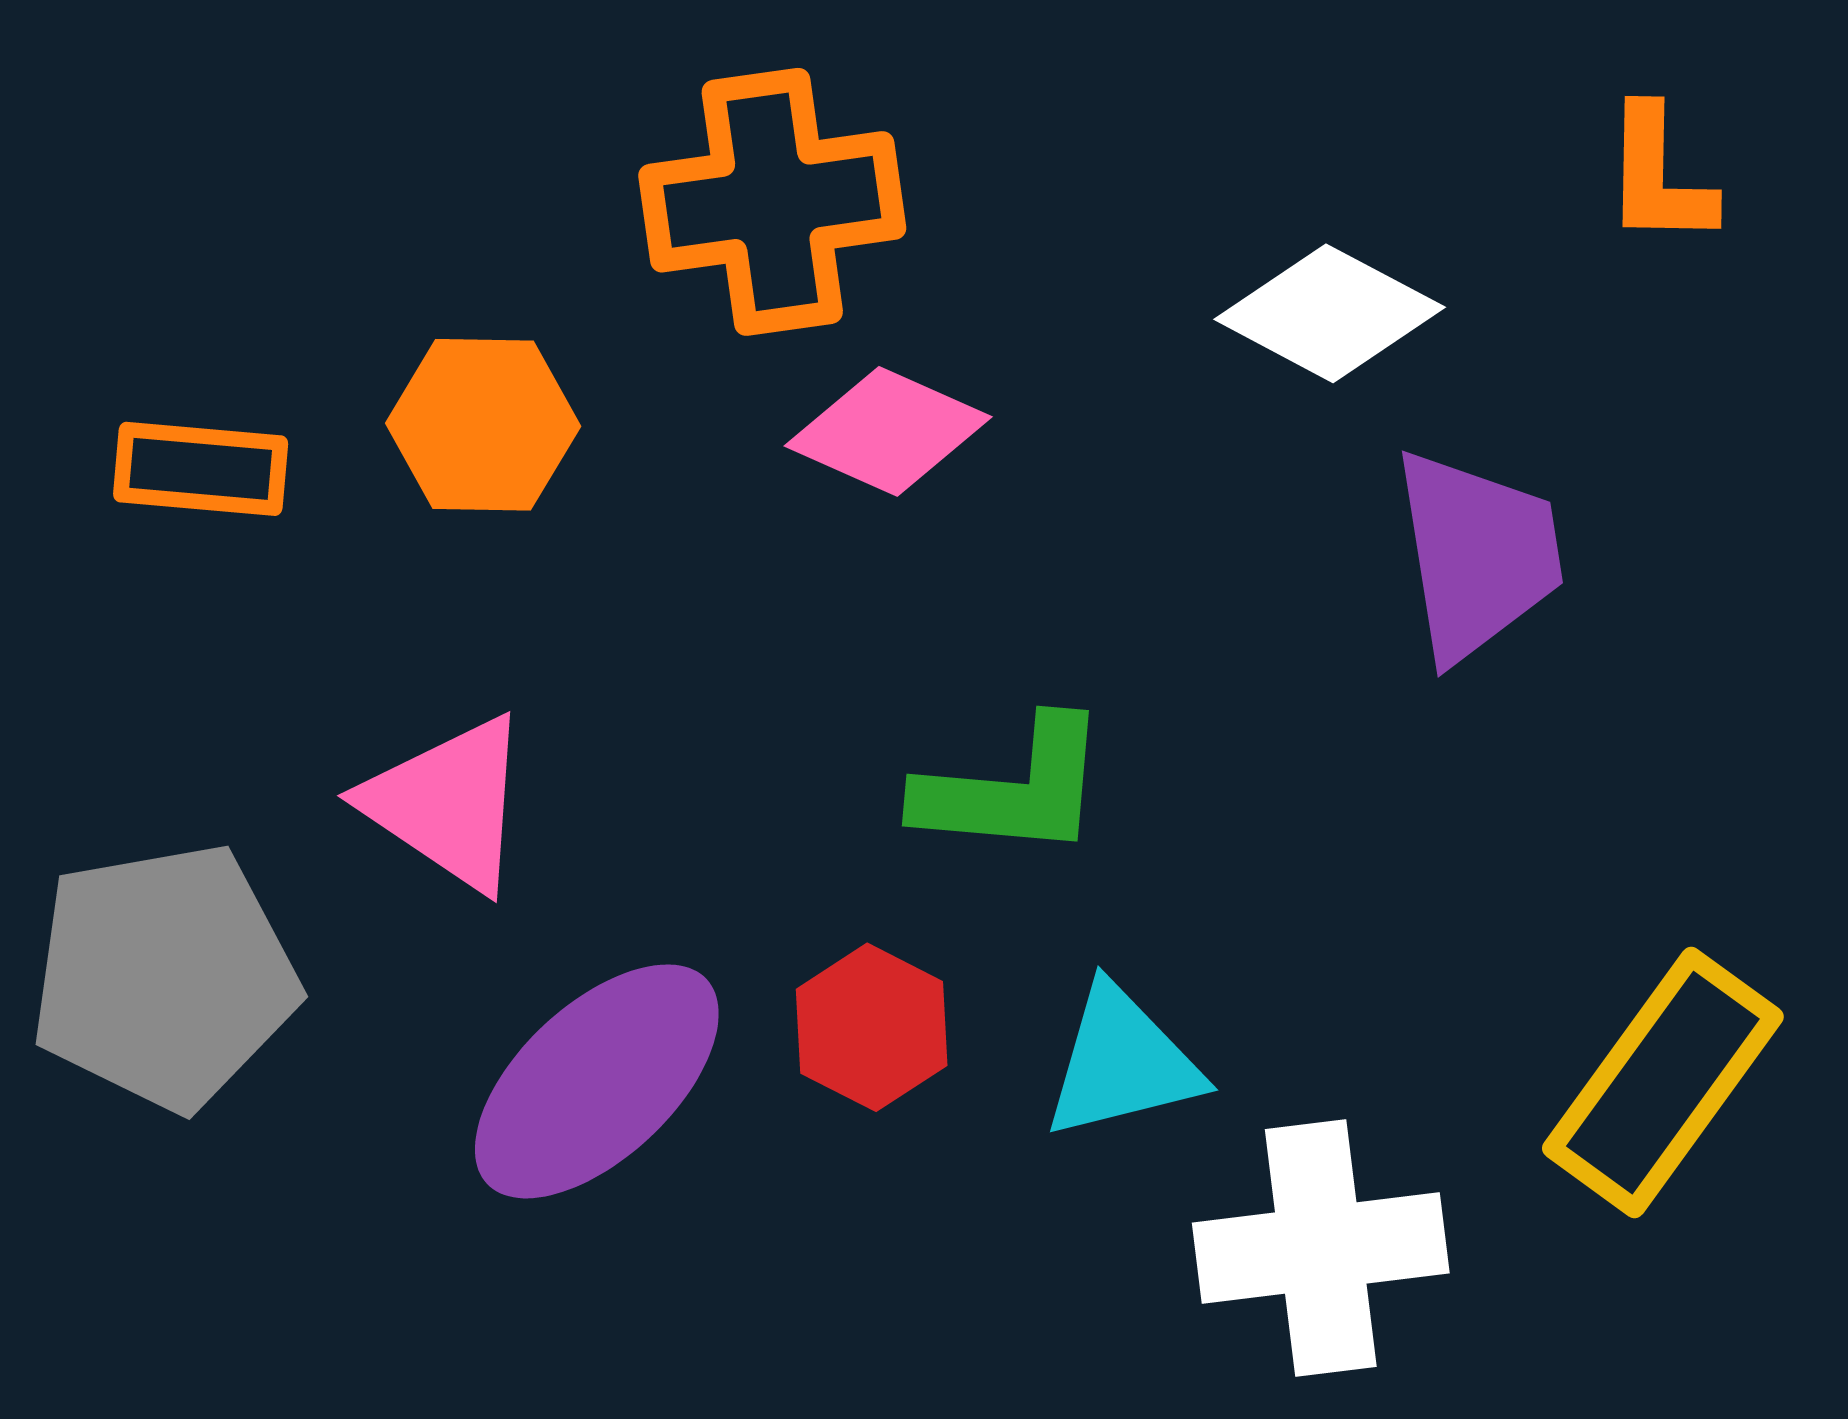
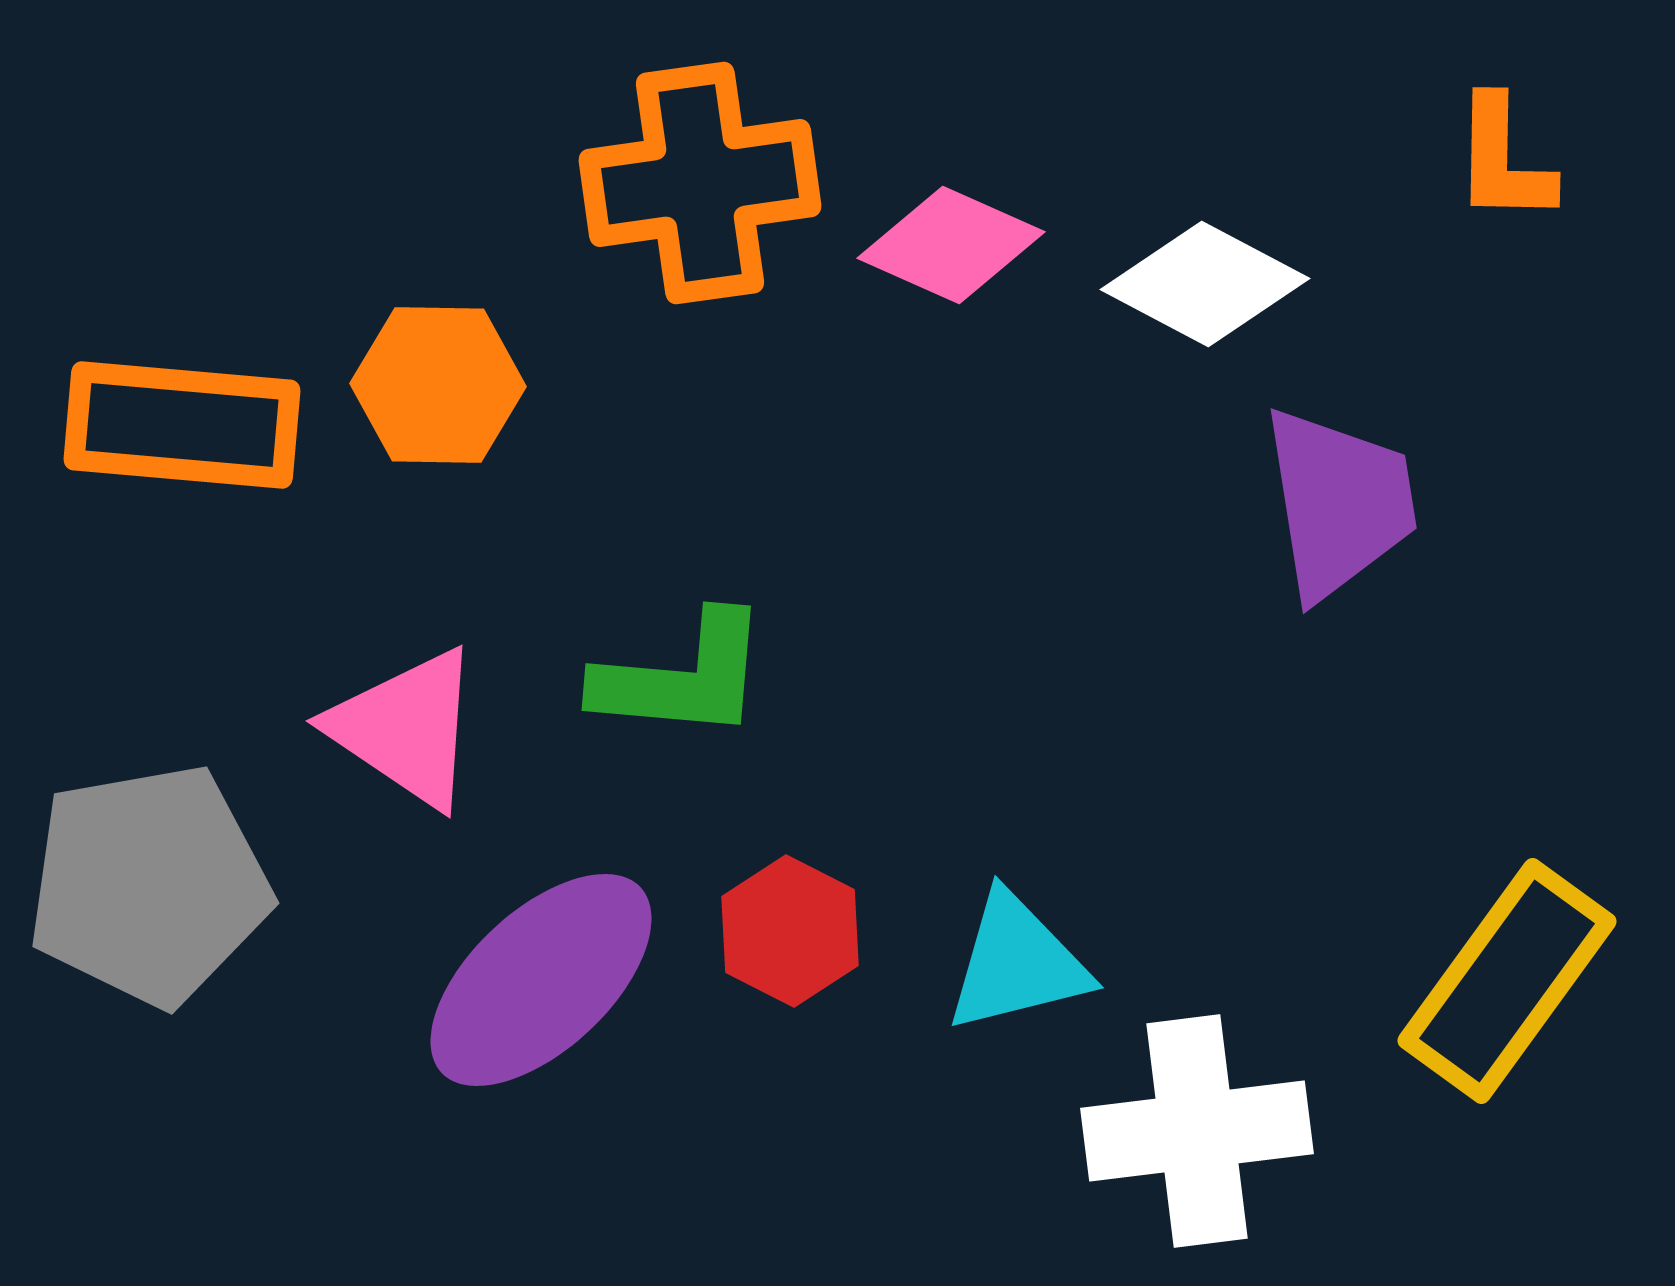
pink diamond: (888, 431) -> (951, 245), moved
orange rectangle: (201, 469) -> (182, 425), size x1.5
green L-shape: (1013, 789) -> (682, 677), moved

